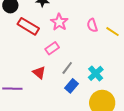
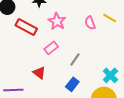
yellow line: (112, 32) -> (110, 18), moved
gray line: (67, 68) -> (75, 59), moved
cyan cross: (96, 73) -> (110, 75), moved

